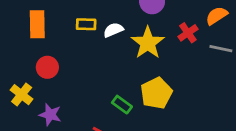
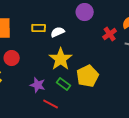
yellow star: (148, 43) -> (61, 59), moved
purple star: (50, 115) -> (38, 85), moved

